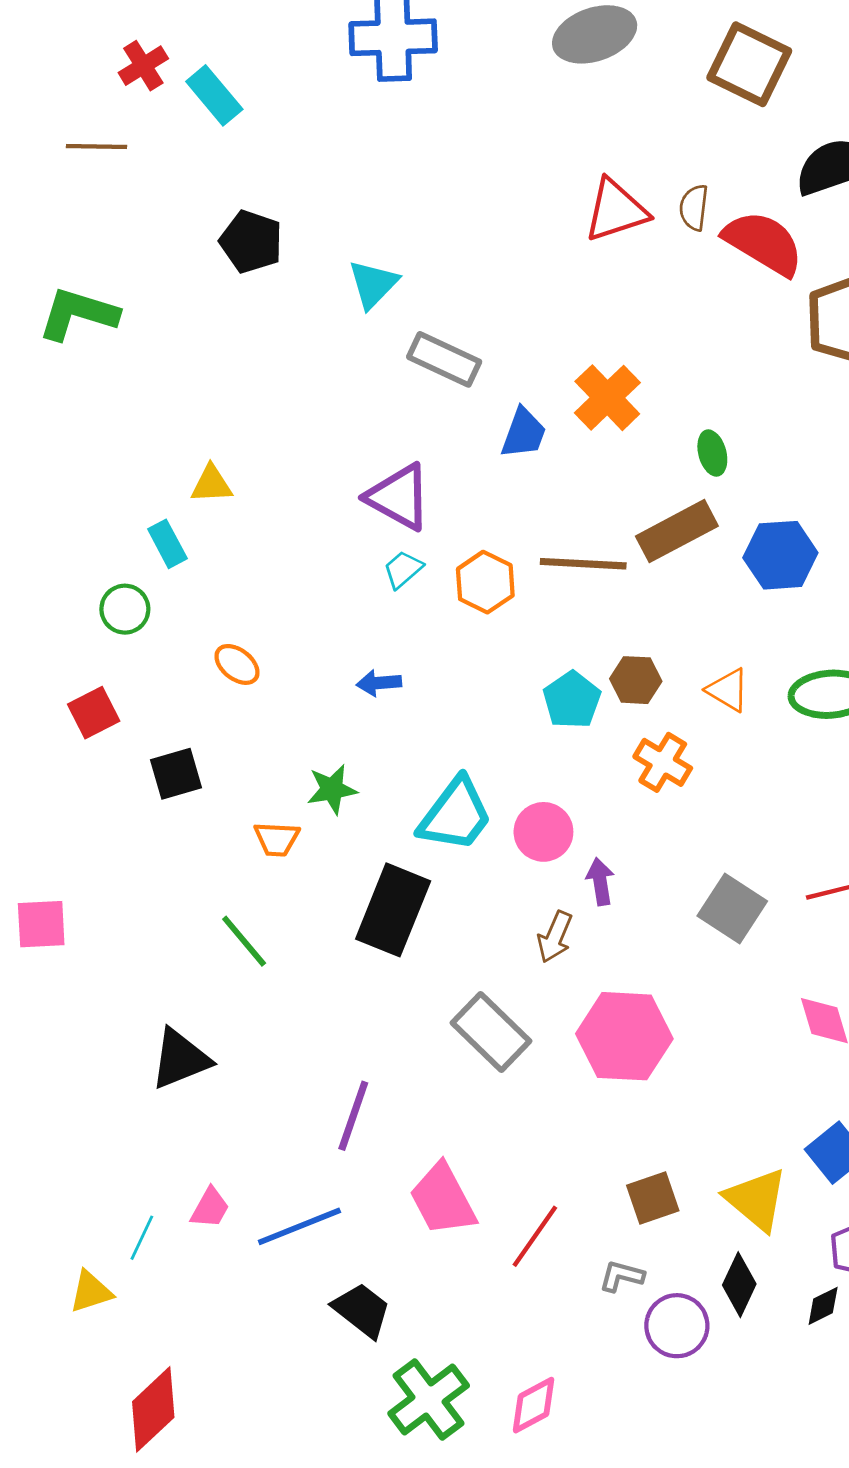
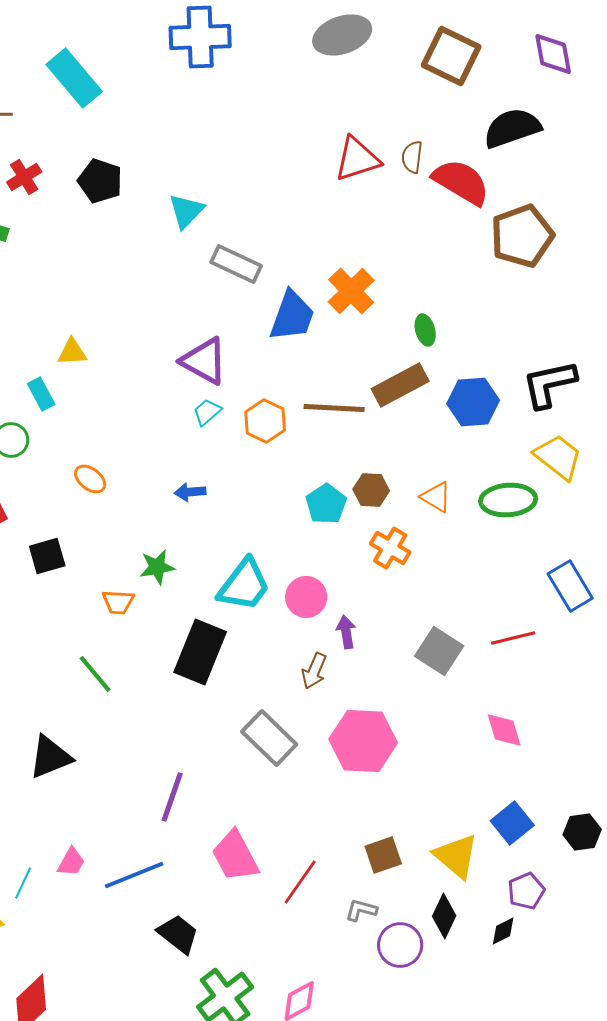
red cross: (143, 66) -> (24, 177), moved
cyan rectangle: (214, 95) -> (74, 78), size x1.4
blue trapezoid: (524, 433) -> (292, 316), size x1.4

